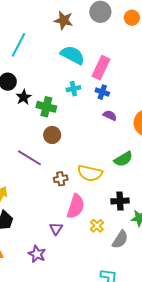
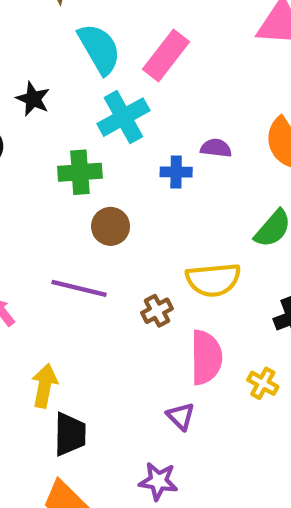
cyan semicircle: (72, 55) -> (99, 49), turned 50
pink rectangle: (101, 68) -> (166, 56), turned 30
cyan cross: (73, 89) -> (123, 117), size x1.6
blue cross: (102, 92) -> (176, 172), moved
black star: (24, 97) -> (33, 99), moved

